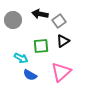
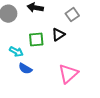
gray square: (59, 21) -> (72, 15), moved
pink triangle: (61, 72) -> (68, 74), moved

